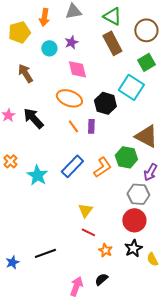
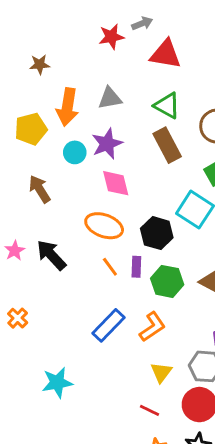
orange arrow: (44, 17) -> (67, 107), size x1.4
purple star: (71, 42) -> (107, 144), size x1.5
green hexagon: (126, 157) -> (167, 281), moved
cyan star: (37, 175) -> (57, 383), moved, turned 30
yellow triangle: (85, 210) -> (161, 372), moved
red line: (88, 232) -> (150, 410), moved

